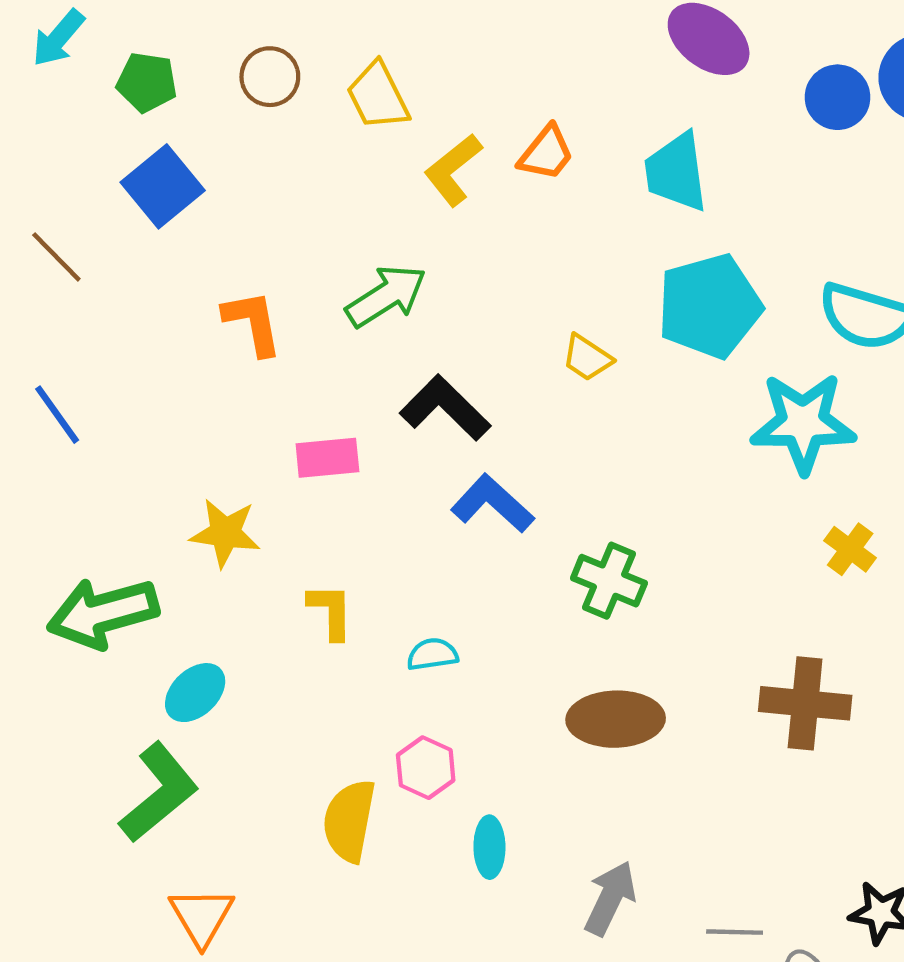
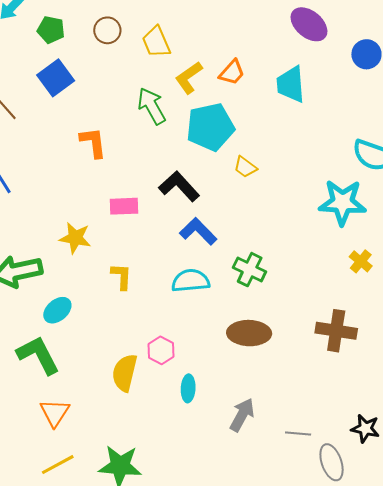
green arrow: (386, 296) -> (152, 106), moved, turned -90
cyan pentagon: (709, 306) -> (210, 127), moved
cyan semicircle: (432, 654) -> (191, 281), moved, size x1.6
green L-shape: (159, 793) -> (38, 355), turned -81

